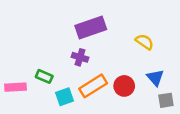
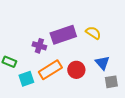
purple rectangle: (91, 27) -> (63, 35), moved

